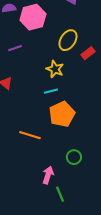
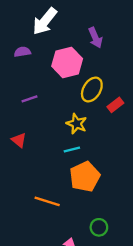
pink hexagon: (33, 17) -> (67, 62), moved

